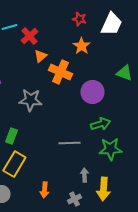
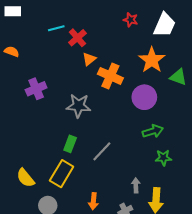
orange star: (81, 46) -> (152, 60), moved, size x1.4
green rectangle: (11, 136) -> (70, 144), moved
gray line: (69, 143) -> (102, 151), moved, turned -45
green star: (110, 149) -> (163, 158), size x0.7

